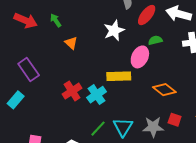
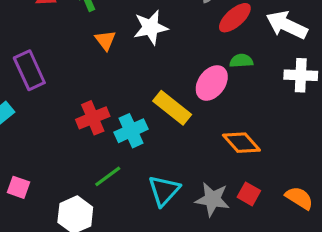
white star: (114, 30) -> (151, 27), moved
yellow rectangle: (119, 76) -> (172, 108), turned 30
green line: (98, 129) -> (108, 176), moved

